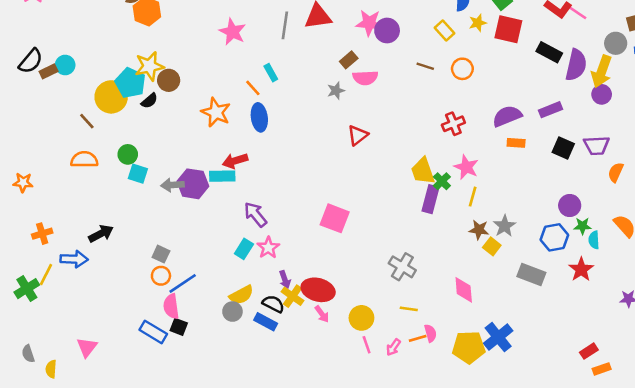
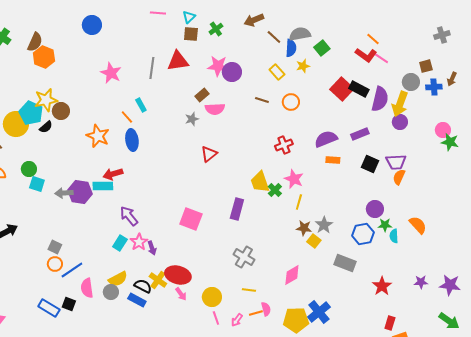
red square: (508, 29) -> (342, 89), moved, turned 30
orange semicircle: (616, 172) -> (399, 177), moved
purple rectangle: (430, 199) -> (237, 209), moved
red star: (581, 269) -> (382, 286), moved
purple arrow: (285, 280) -> (152, 248), moved
pink diamond: (464, 290) -> (292, 275), turned 65
pink semicircle: (171, 306) -> (87, 288), moved
red rectangle: (589, 351) -> (390, 323), turned -40

